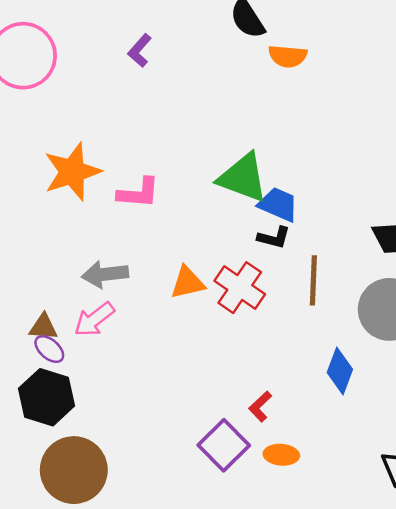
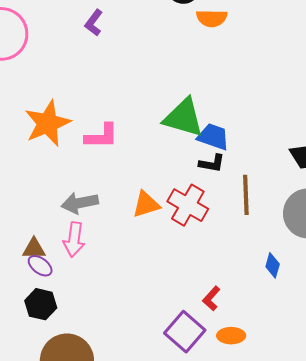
pink arrow: (94, 319) -> (74, 239), turned -40
blue diamond: (340, 371) -> (273, 265), size x0.7
black hexagon: (46, 397) -> (41, 304), size x0.7

